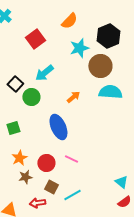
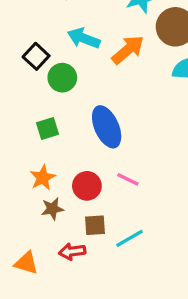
cyan arrow: (44, 73) -> (84, 38), turned 60
orange arrow: (73, 97) -> (128, 50), moved, size x1.5
green square: (13, 128) -> (48, 128), moved
brown square: (51, 187) -> (95, 225), turned -32

